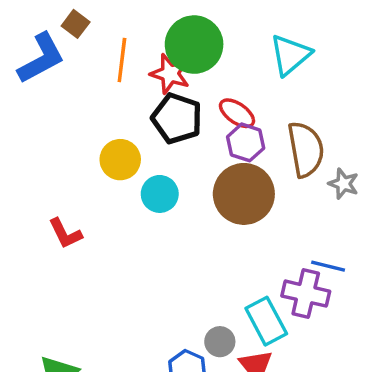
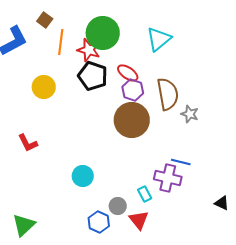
brown square: (76, 24) -> (45, 20), moved
yellow circle: (120, 160) -> (44, 87), moved
cyan circle: (160, 194) -> (83, 176), moved
cyan rectangle: (266, 321) -> (145, 194), size x0.6

